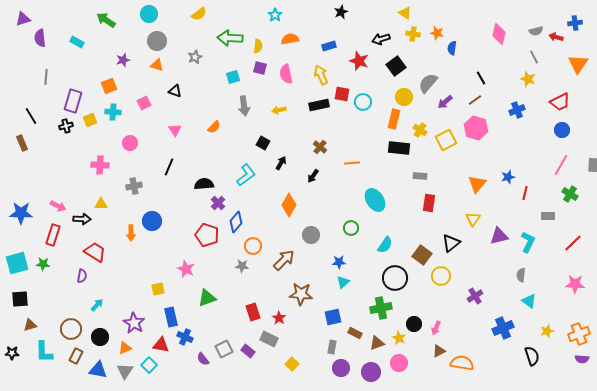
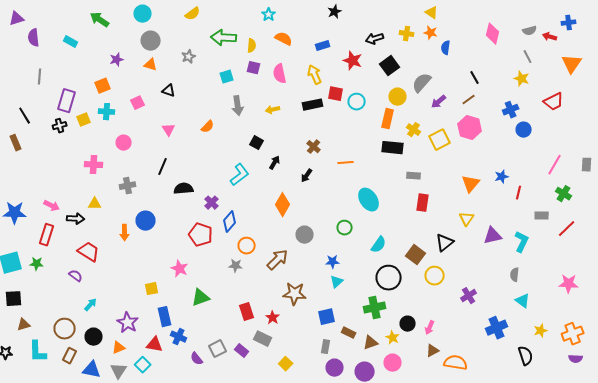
yellow triangle: (405, 13) -> (432, 13), moved
orange semicircle: (290, 39) -> (284, 39), turned 36
blue circle: (562, 130) -> (524, 130), moved
black semicircle: (204, 184) -> (184, 189), moved
red line: (573, 243) -> (567, 229), moved
purple semicircle: (82, 276) -> (76, 276), turned -64

